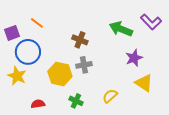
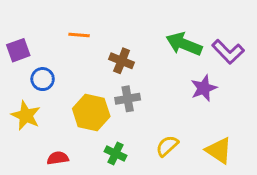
purple L-shape: (151, 22) -> (228, 52), moved
orange line: (37, 23) -> (79, 35), moved, turned -32
blue circle: (28, 52) -> (43, 79), size x0.6
yellow triangle: (144, 83) -> (219, 150), moved

